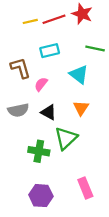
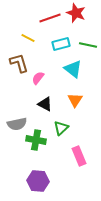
yellow line: (30, 21) -> (28, 38), moved, turned 40
cyan rectangle: (50, 51) -> (61, 44), moved
gray semicircle: (18, 110) -> (17, 124), moved
green triangle: (66, 138) -> (61, 128), size x0.7
pink rectangle: (85, 188) -> (79, 156), moved

